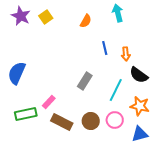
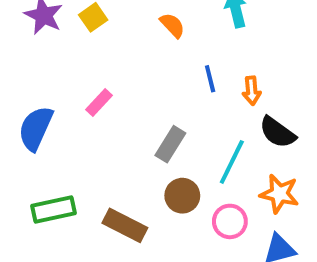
orange semicircle: (86, 21) -> (172, 25), turned -72
pink rectangle: (49, 102) -> (99, 103), moved
brown circle: (91, 121) -> (182, 196), moved

